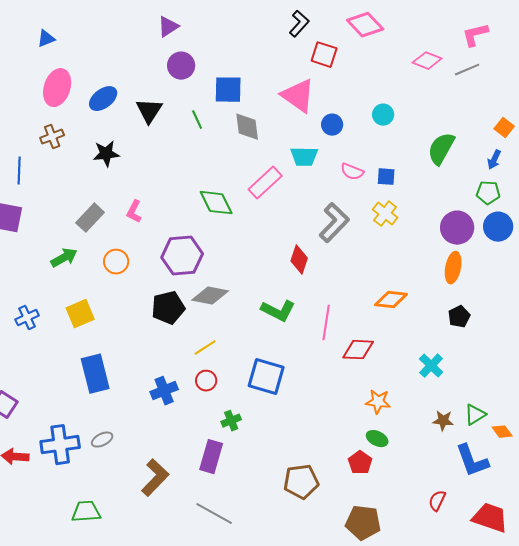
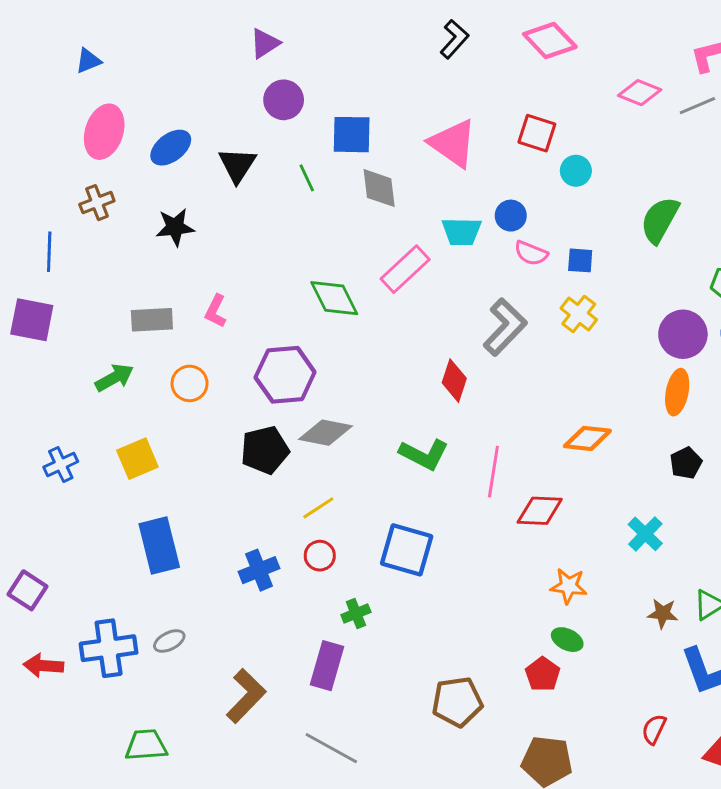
red square: (324, 55) -> (537, 133), moved
blue circle: (332, 125) -> (511, 216), moved
gray rectangle: (90, 218) -> (152, 320), turned 44

